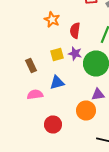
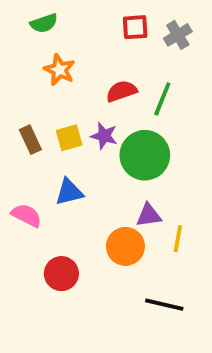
red semicircle: (75, 30) -> (122, 91), moved, turned 63
brown rectangle: (31, 66) -> (30, 140), moved
pink semicircle: (35, 94) -> (26, 215), turned 35

